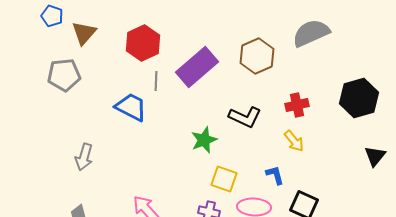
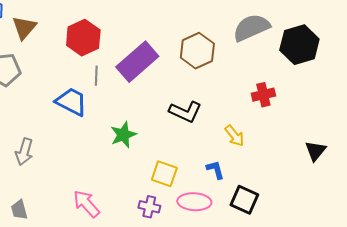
black hexagon: (359, 98) -> (299, 45), moved
red cross: (297, 105) -> (263, 95), moved
green star: (204, 140) -> (123, 135), moved

